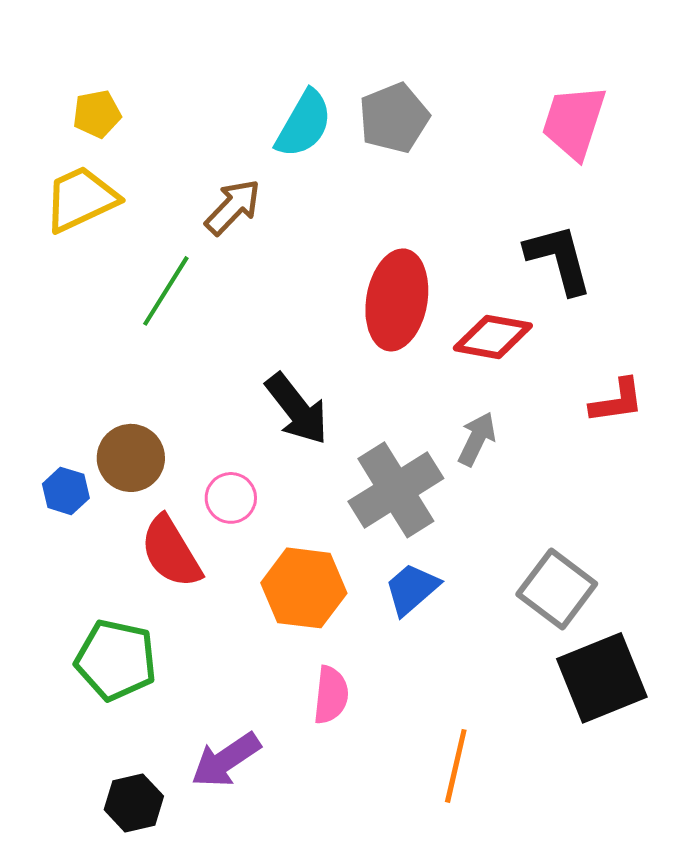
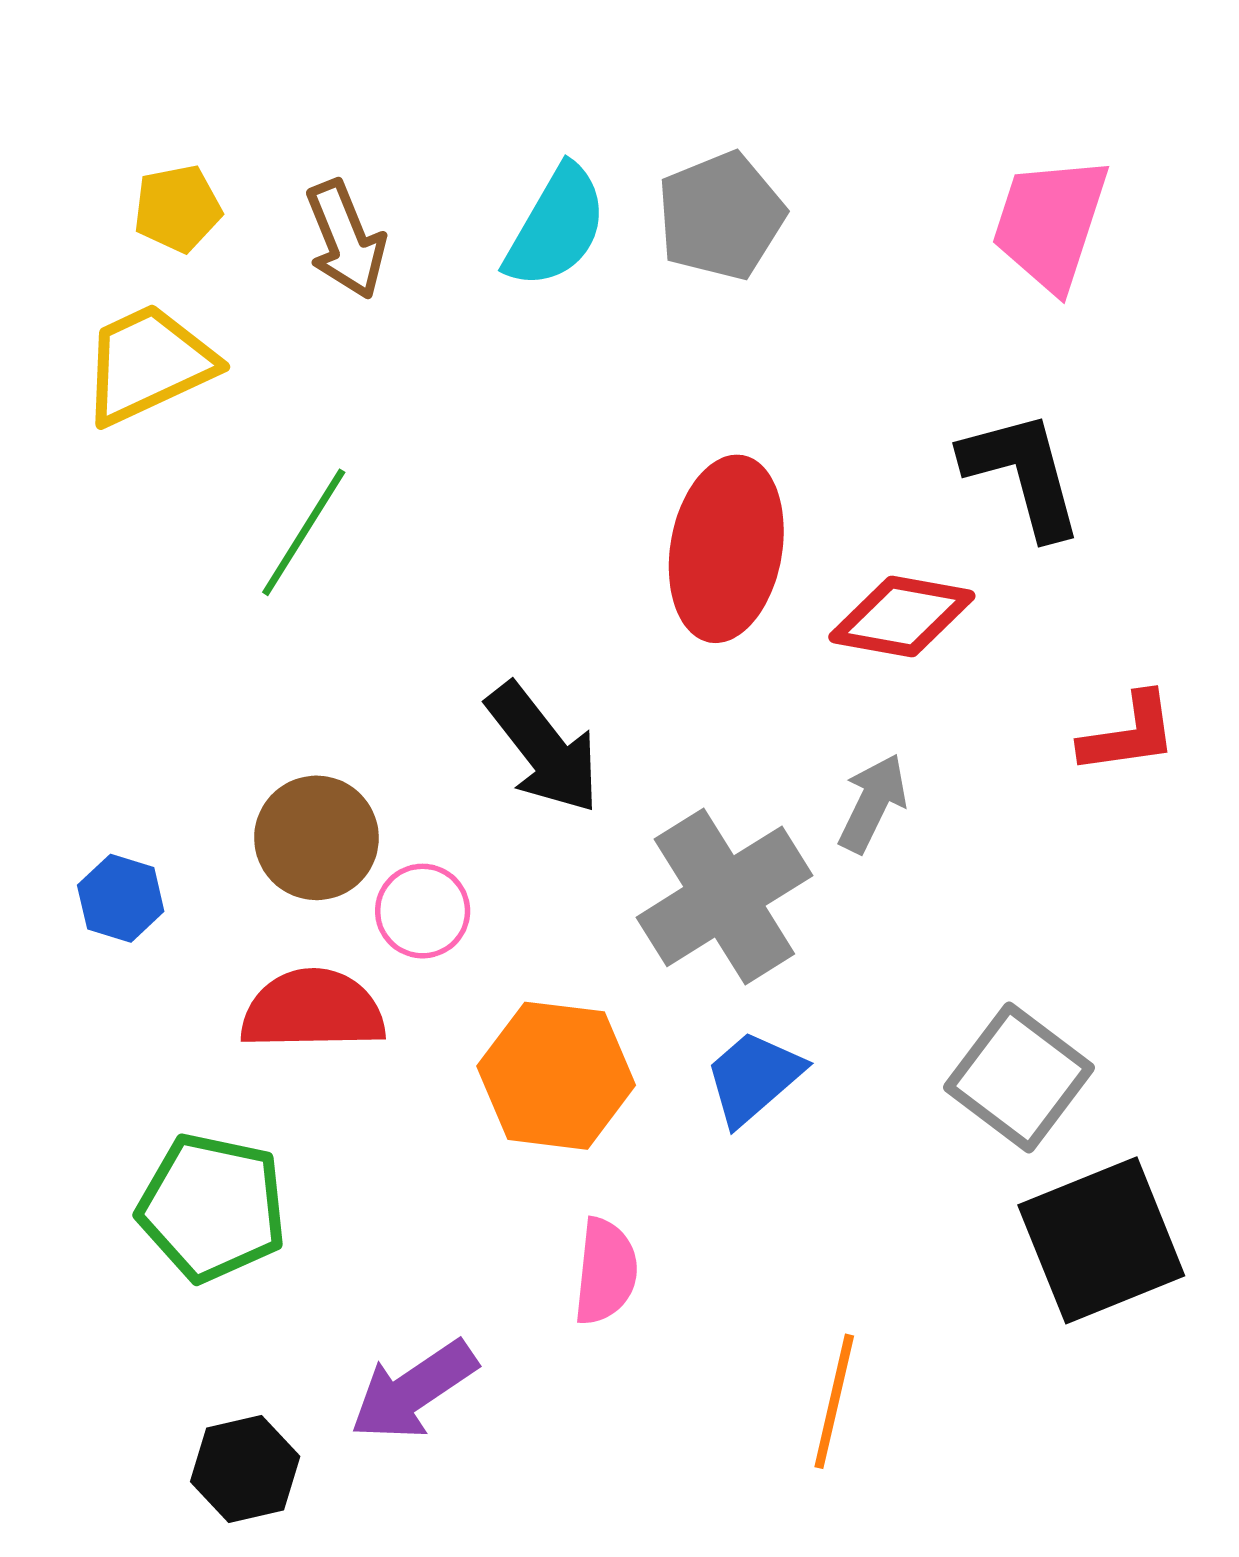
brown arrow: (233, 207) -> (346, 240), moved, turned 114
brown circle: (131, 458) -> (316, 838), moved
red semicircle: (171, 552) -> (313, 1010), turned 120

